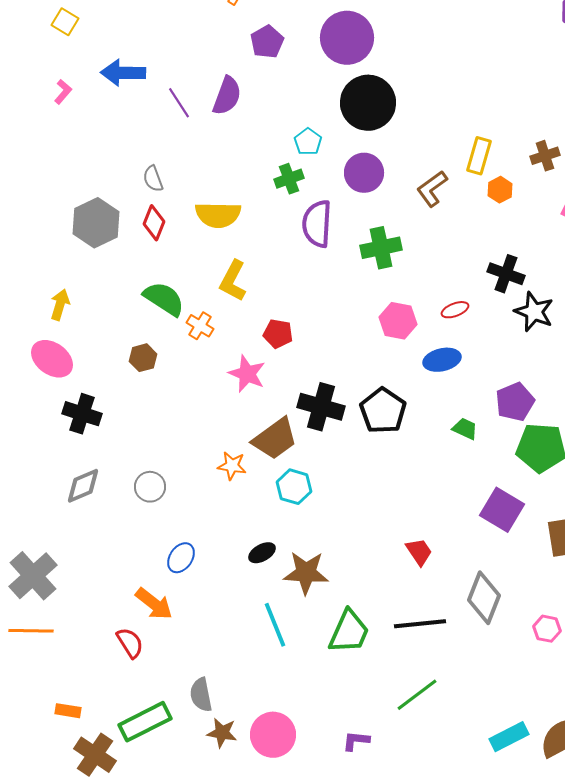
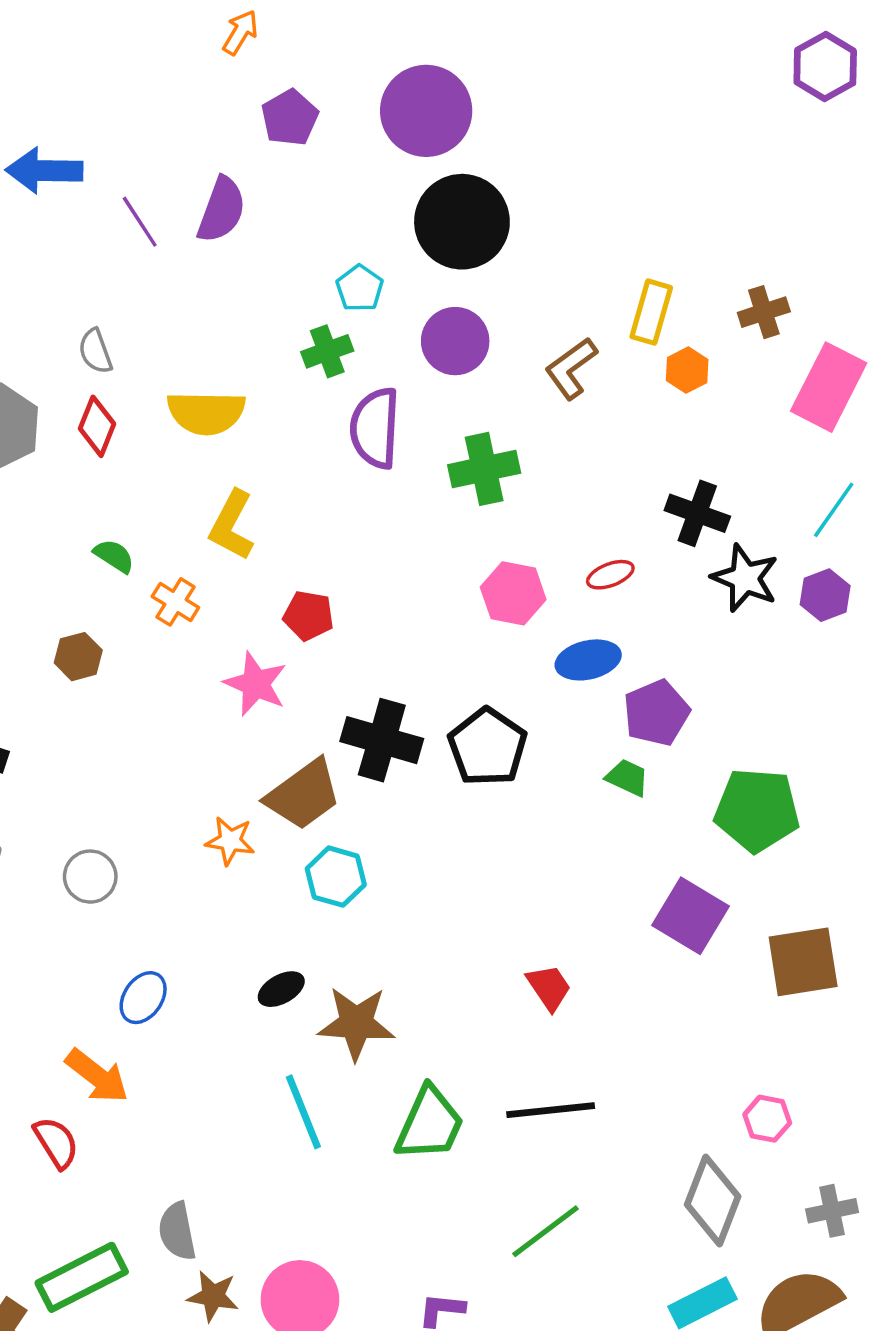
green semicircle: (164, 299) -> (114, 556), size x0.6
purple pentagon: (515, 402) -> (656, 713), moved
gray diamond: (484, 598) -> (713, 1201), moved

